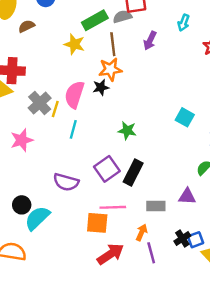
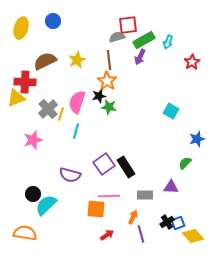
green rectangle: (95, 20) -> (144, 40), moved
brown semicircle: (26, 26) -> (45, 61), moved, size x1.6
yellow star: (74, 44) -> (77, 60), turned 30
orange star: (110, 69) -> (107, 81), turned -30
cyan square: (185, 117) -> (171, 111), moved
green star: (127, 131) -> (109, 107), moved
black rectangle: (133, 173) -> (126, 167), turned -60
red arrow: (110, 254) -> (107, 235), size x0.6

